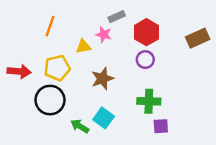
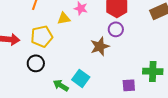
brown star: (102, 79) -> (100, 46), moved
black circle: (50, 100) -> (36, 63), size x0.7
green cross: (149, 101) -> (153, 71), moved

